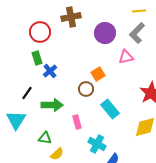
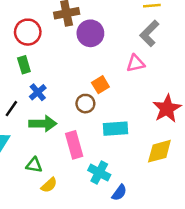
purple circle: (105, 33) -> (90, 33), moved
blue cross: (50, 71) -> (38, 92), moved
cyan rectangle: (110, 109) -> (116, 129), turned -54
pink rectangle: (77, 122) -> (74, 145), size x1.5

